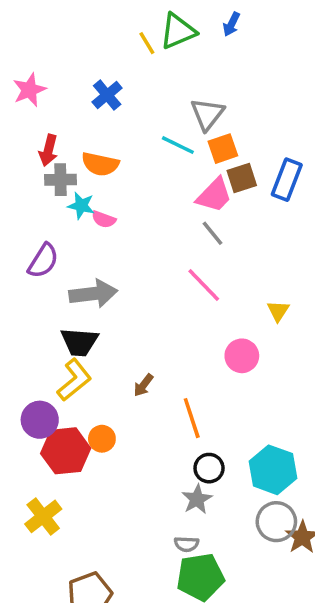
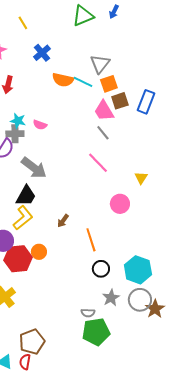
yellow line: (147, 43) -> (23, 23), moved
orange semicircle: (100, 164) -> (63, 80), moved
gray cross: (60, 180) -> (15, 134), moved
pink trapezoid: (214, 195) -> (104, 111), turned 105
cyan star: (81, 206) -> (18, 121), moved
gray arrow: (93, 294) -> (34, 168), turned 44
black trapezoid: (79, 342) -> (26, 196), turned -65
gray star: (197, 499) -> (111, 298), moved

